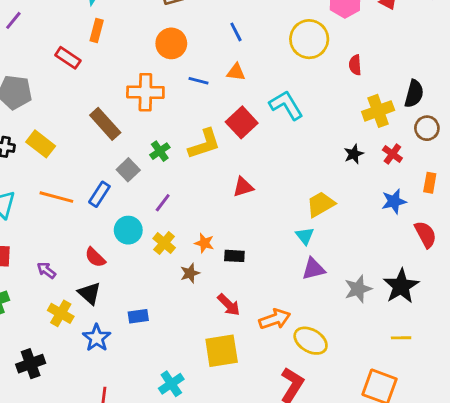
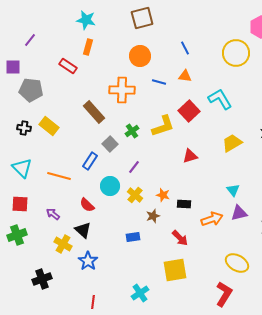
orange line: (56, 197) -> (59, 176), moved
yellow trapezoid: (321, 204) -> (232, 143), moved
blue rectangle: (138, 316) -> (133, 237), moved
orange arrow: (275, 319) -> (212, 219), moved

